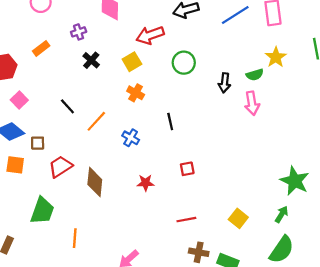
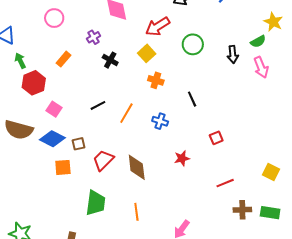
black line: (67, 106) -> (98, 105), turned -63
orange line: (75, 238) -> (136, 212), moved

